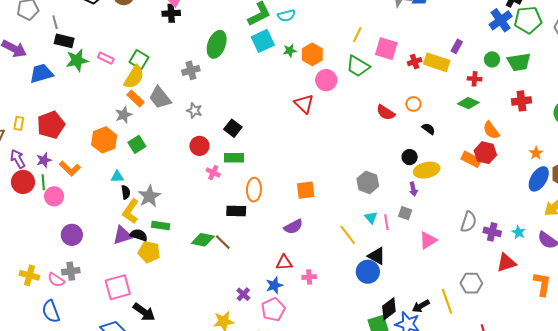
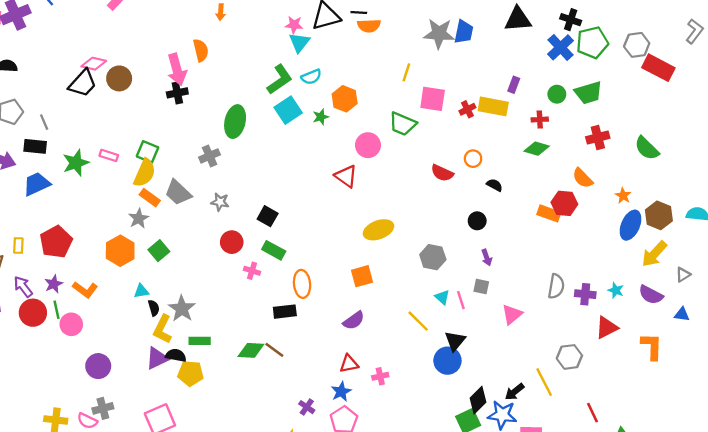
yellow line: (357, 35) -> (406, 72), moved
black rectangle: (64, 41) -> (35, 146), moved
orange hexagon: (312, 54) -> (345, 99), moved
orange semicircle: (491, 130) -> (583, 178), moved
green rectangle: (234, 158) -> (274, 250), turned 36
yellow ellipse: (427, 170) -> (378, 230), moved
black triangle: (377, 256) -> (455, 341), turned 48

